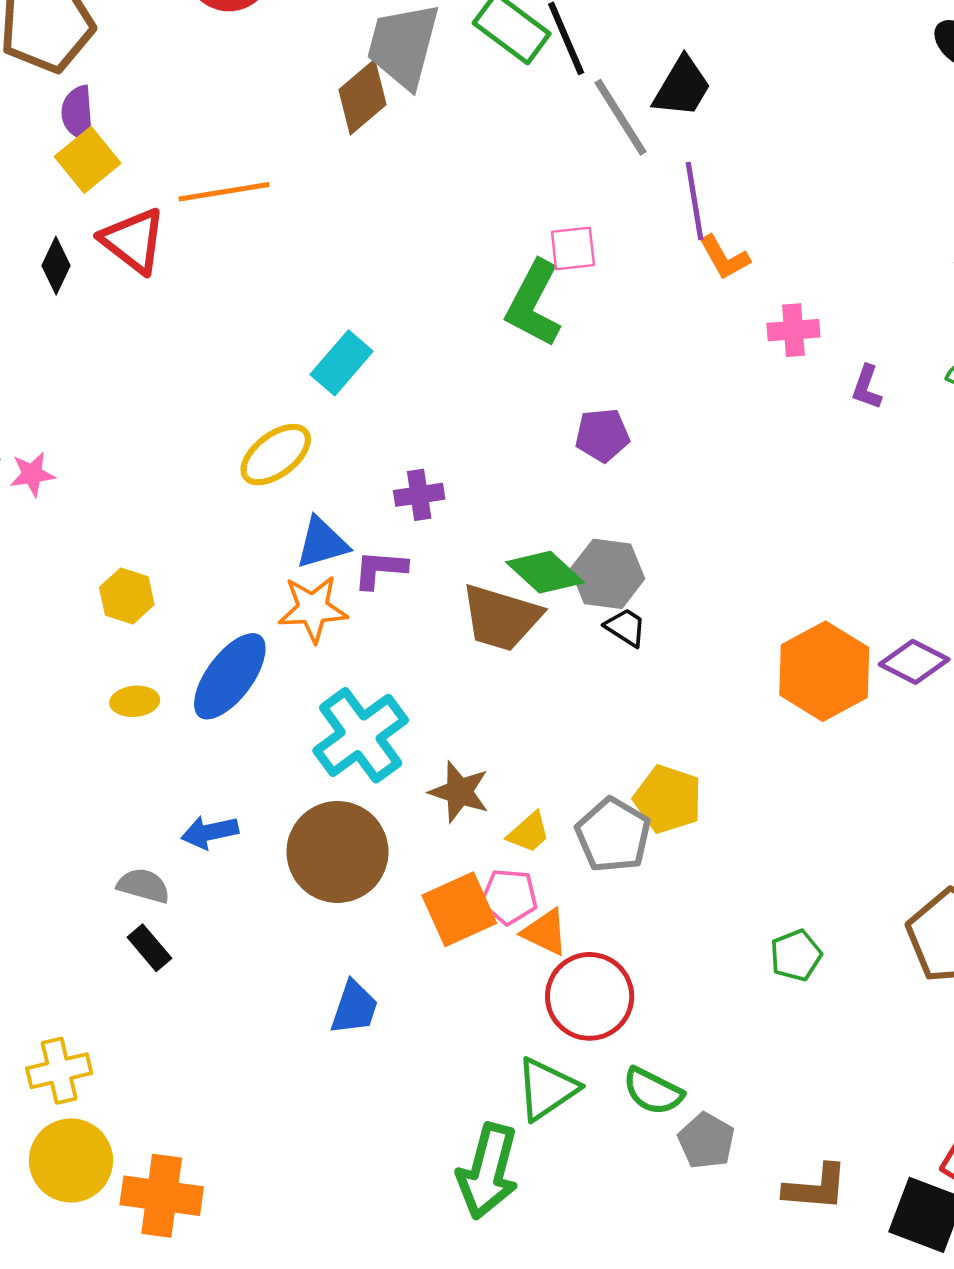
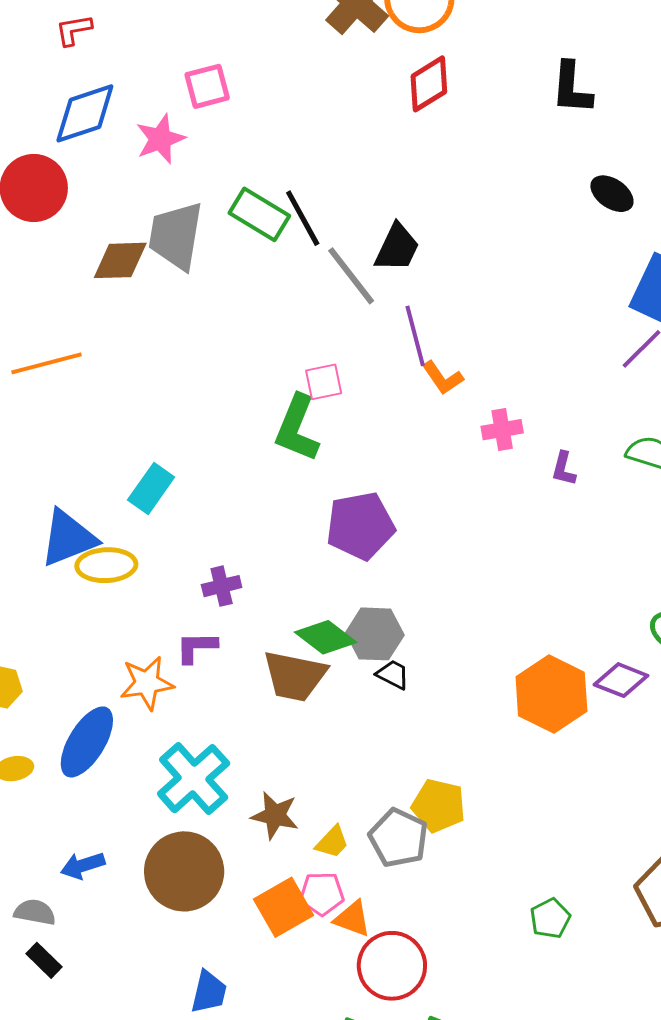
brown diamond: (362, 97) -> (120, 260), moved, turned 44
purple pentagon: (602, 435) -> (360, 526), size x1.6
yellow ellipse: (276, 455) -> (106, 565), turned 40
blue triangle: (322, 543) -> (68, 538), moved, size x1.4

